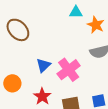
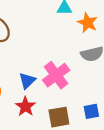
blue triangle: (43, 65) -> (27, 81), moved

